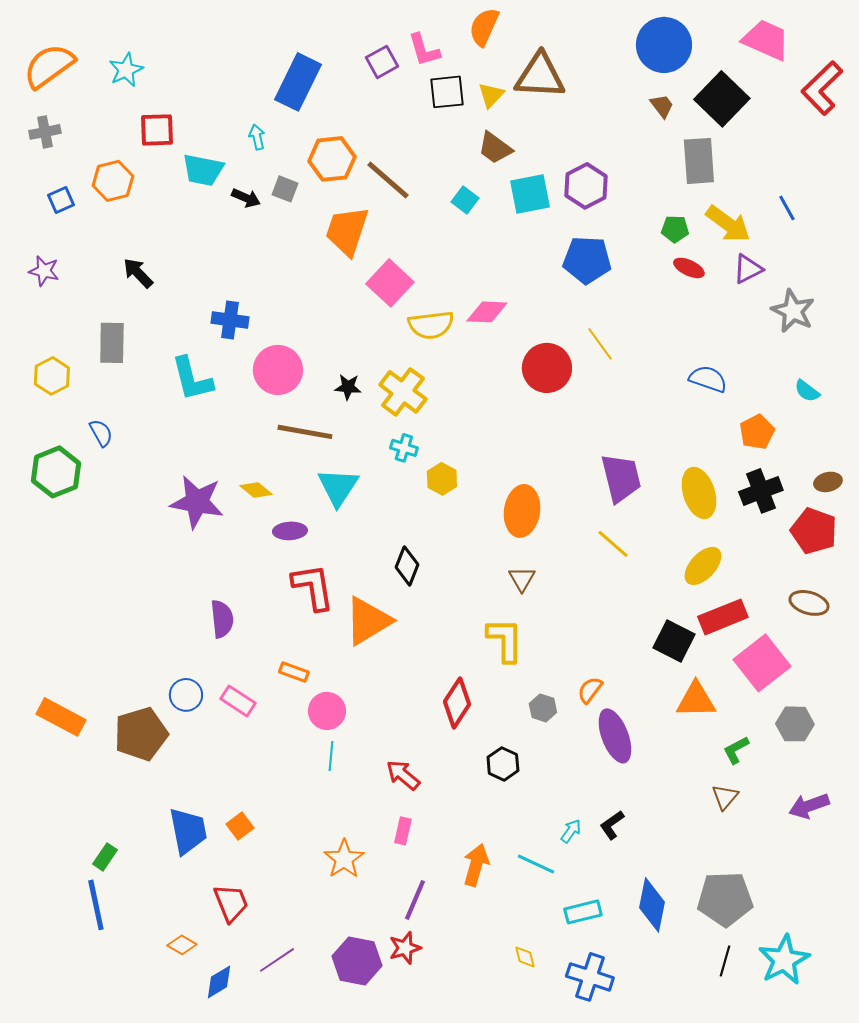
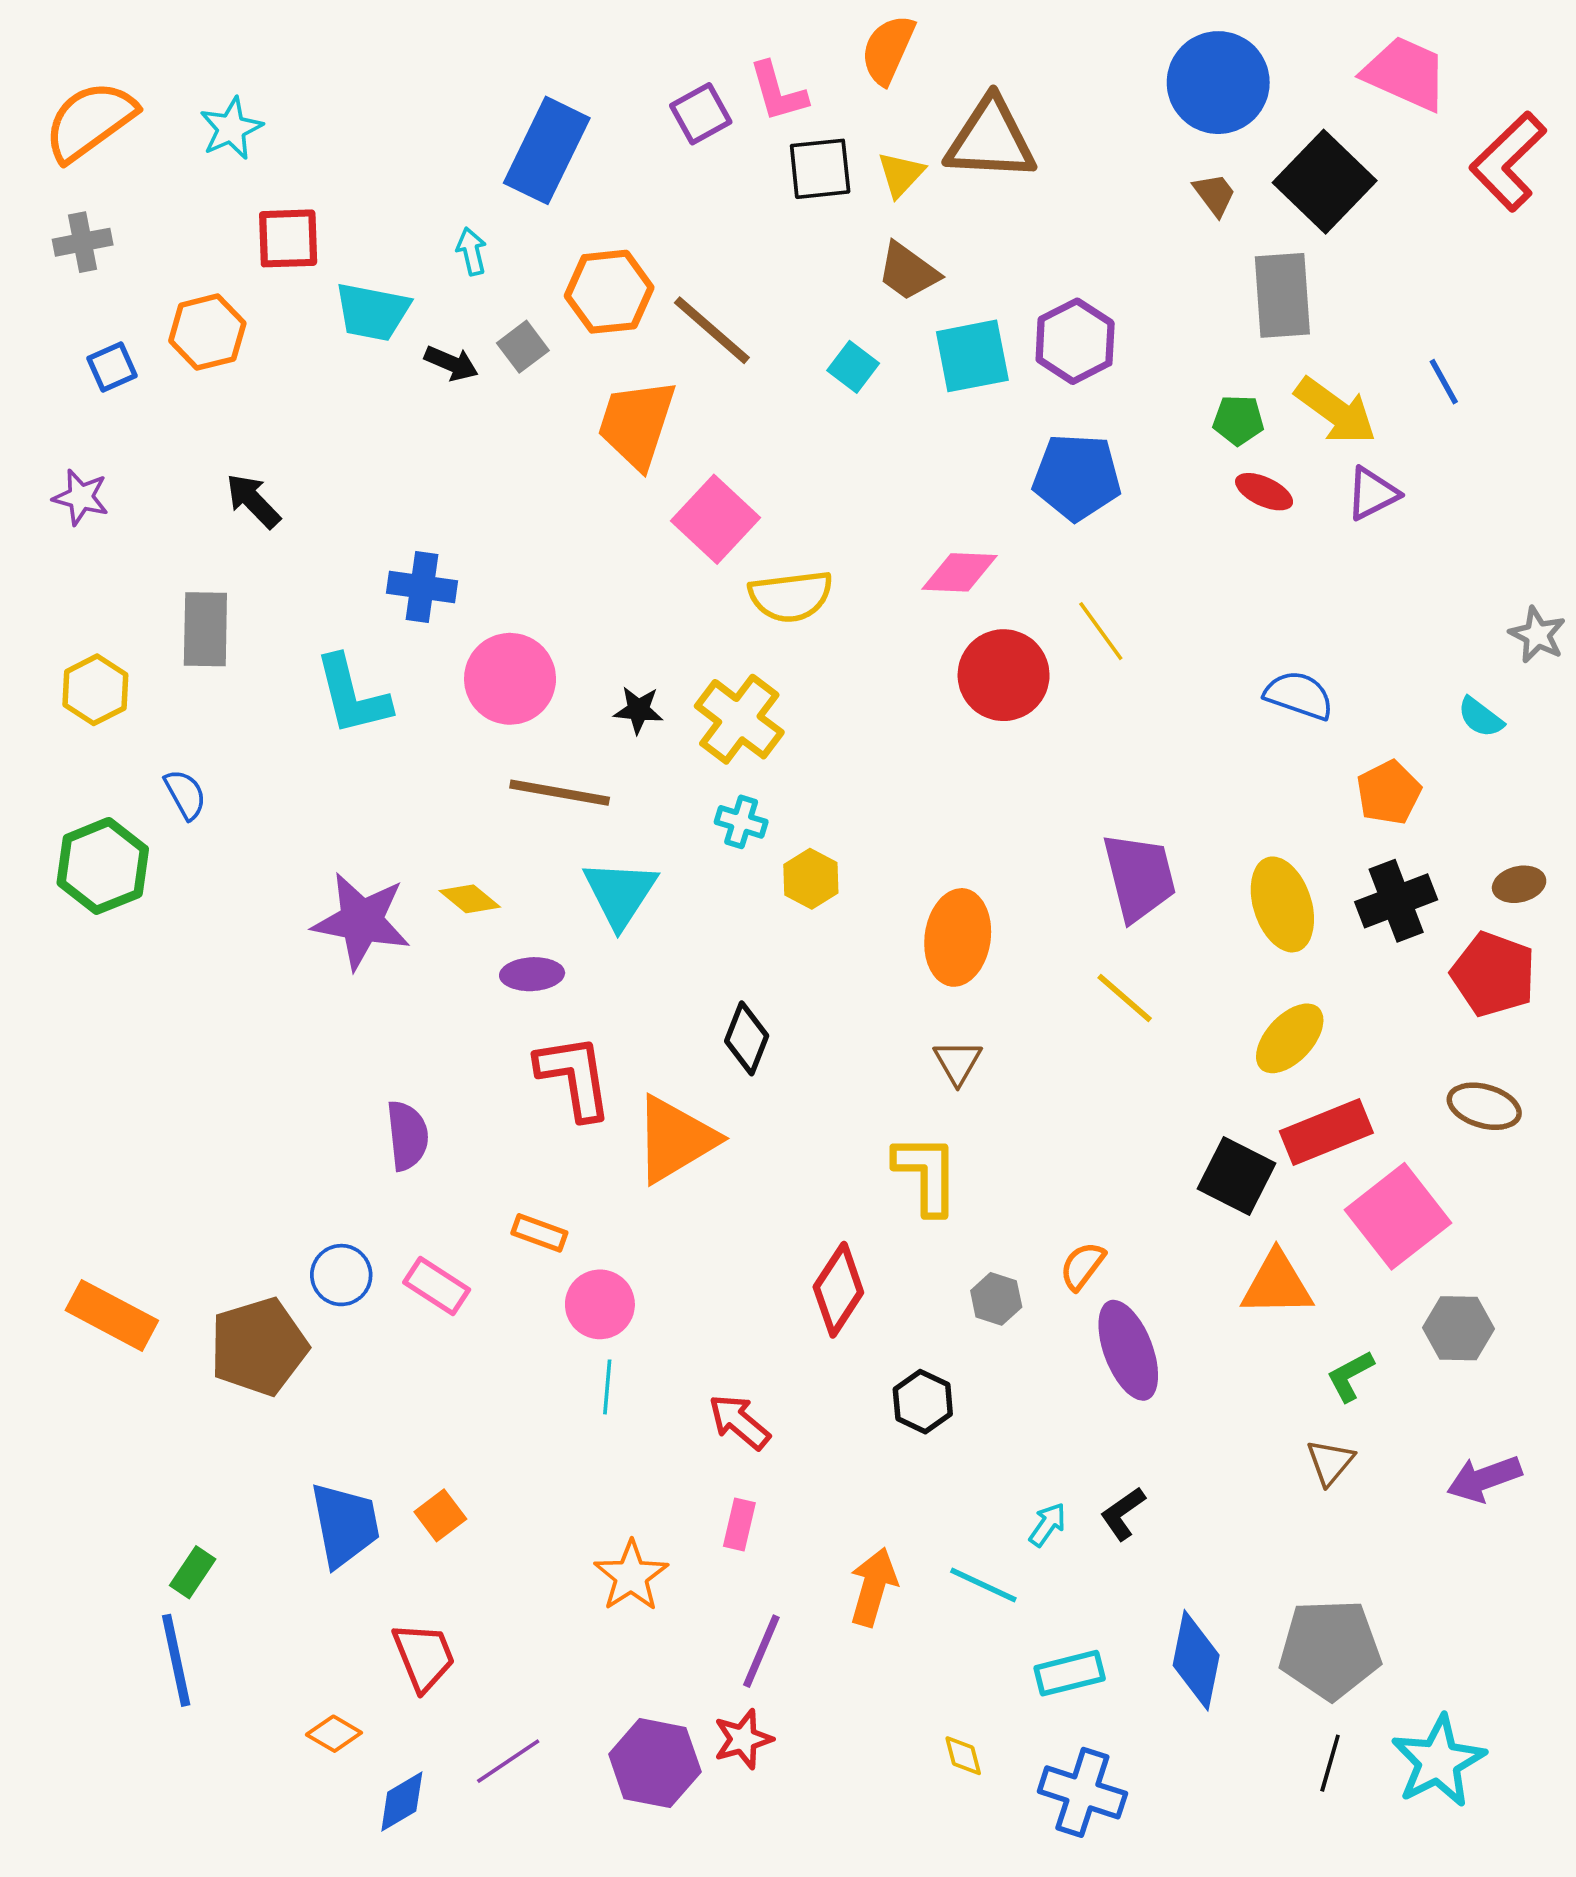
gray square: (285, 189) -> (523, 347), turned 32
gray star: (793, 311) -> (1537, 635), moved, size x0.7
pink diamond: (487, 312) -> (959, 572), moved

